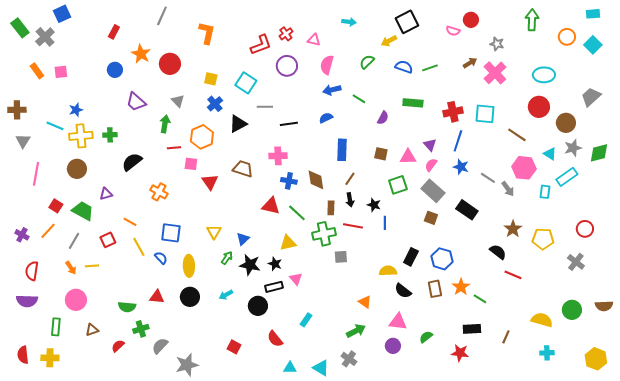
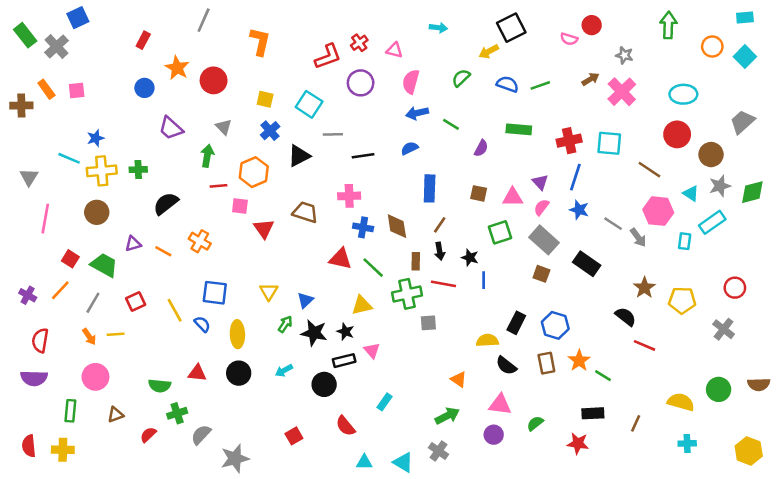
brown cross: (17, 110) -> (21, 106), moved
orange line: (130, 222) -> (163, 251), moved
red square: (234, 347) -> (294, 436), turned 32

